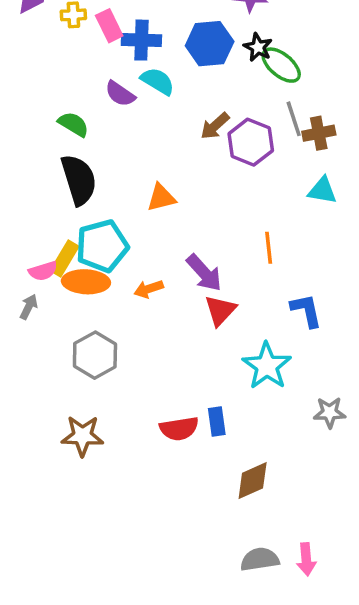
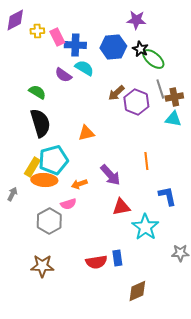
cyan triangle: (322, 190) -> (173, 119), moved
pink semicircle: (43, 271) -> (68, 204), moved
red triangle: (220, 310) -> (121, 207), moved, turned 36

